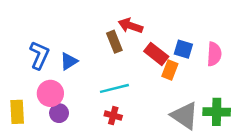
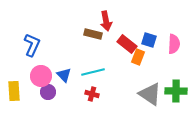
red arrow: (130, 26) -> (106, 21), turned -120
brown rectangle: (114, 42) -> (93, 34), turned -54
blue triangle: (69, 61) -> (64, 75), moved, turned -42

